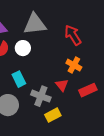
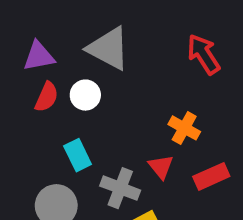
gray triangle: (35, 24) -> (109, 48), turned 35
red arrow: (73, 35) -> (204, 54), moved

